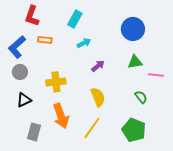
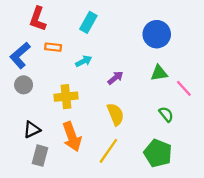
cyan arrow: (84, 43) -> (84, 61), moved
pink line: (156, 75) -> (184, 88), turned 42
black triangle: (24, 100) -> (32, 130), moved

